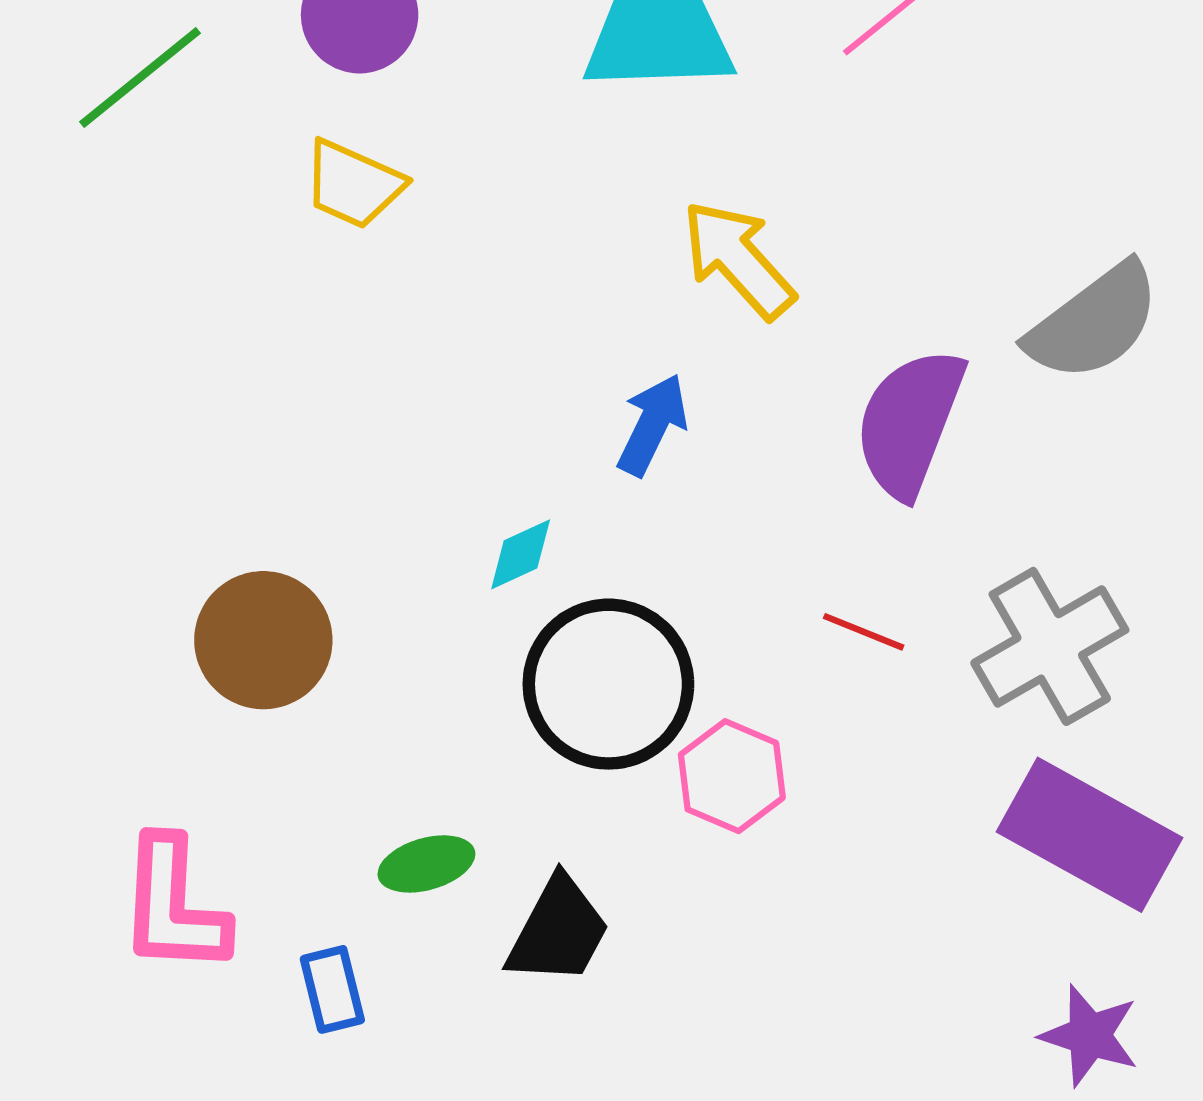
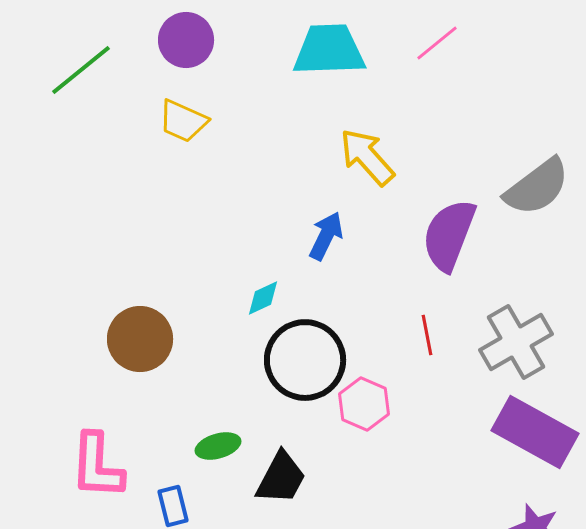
red line: (864, 632) -> (427, 335), turned 57

